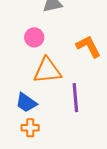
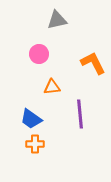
orange triangle: (47, 71) -> (52, 87), size x0.6

